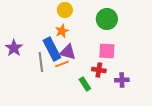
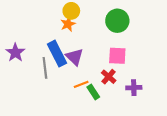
orange star: (62, 31) -> (68, 24), moved
purple triangle: (68, 52) -> (75, 57), turned 30
orange line: (62, 64) -> (81, 84), moved
red cross: (99, 70) -> (109, 77), turned 32

